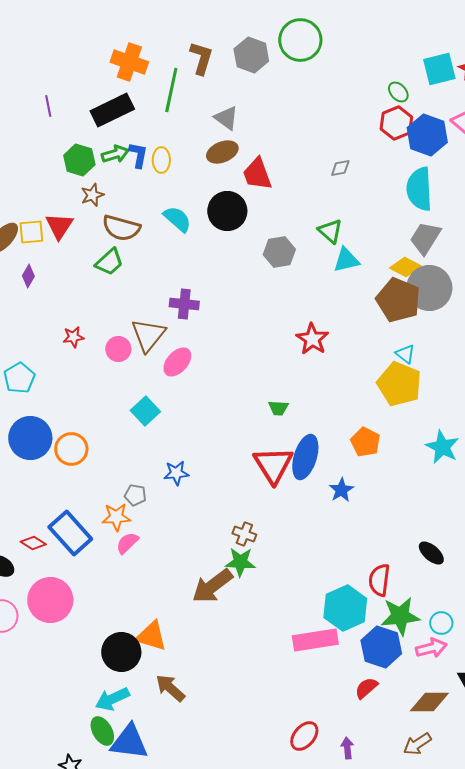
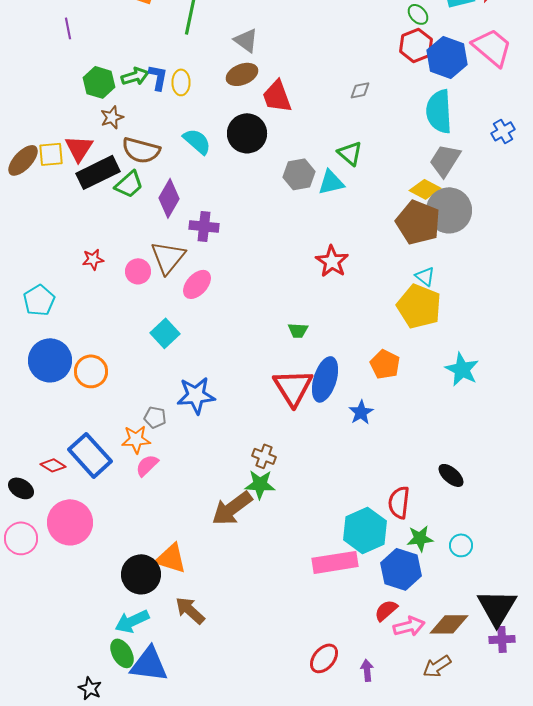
black rectangle: (112, 110) -> (98, 172), moved
cyan triangle: (346, 260) -> (331, 182), moved
purple diamond: (28, 276) -> (169, 198), moved, size x1.6
blue star: (176, 473) -> (196, 395), size x1.5
green star: (400, 616) -> (420, 538), size x0.7
pink arrow: (431, 648) -> (409, 626), moved

